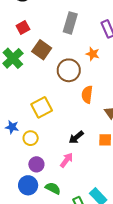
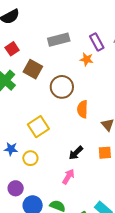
gray rectangle: (70, 23) -> (59, 40), turned 65
orange star: (93, 54) -> (87, 59), moved
purple circle: (36, 164) -> (16, 188), moved

